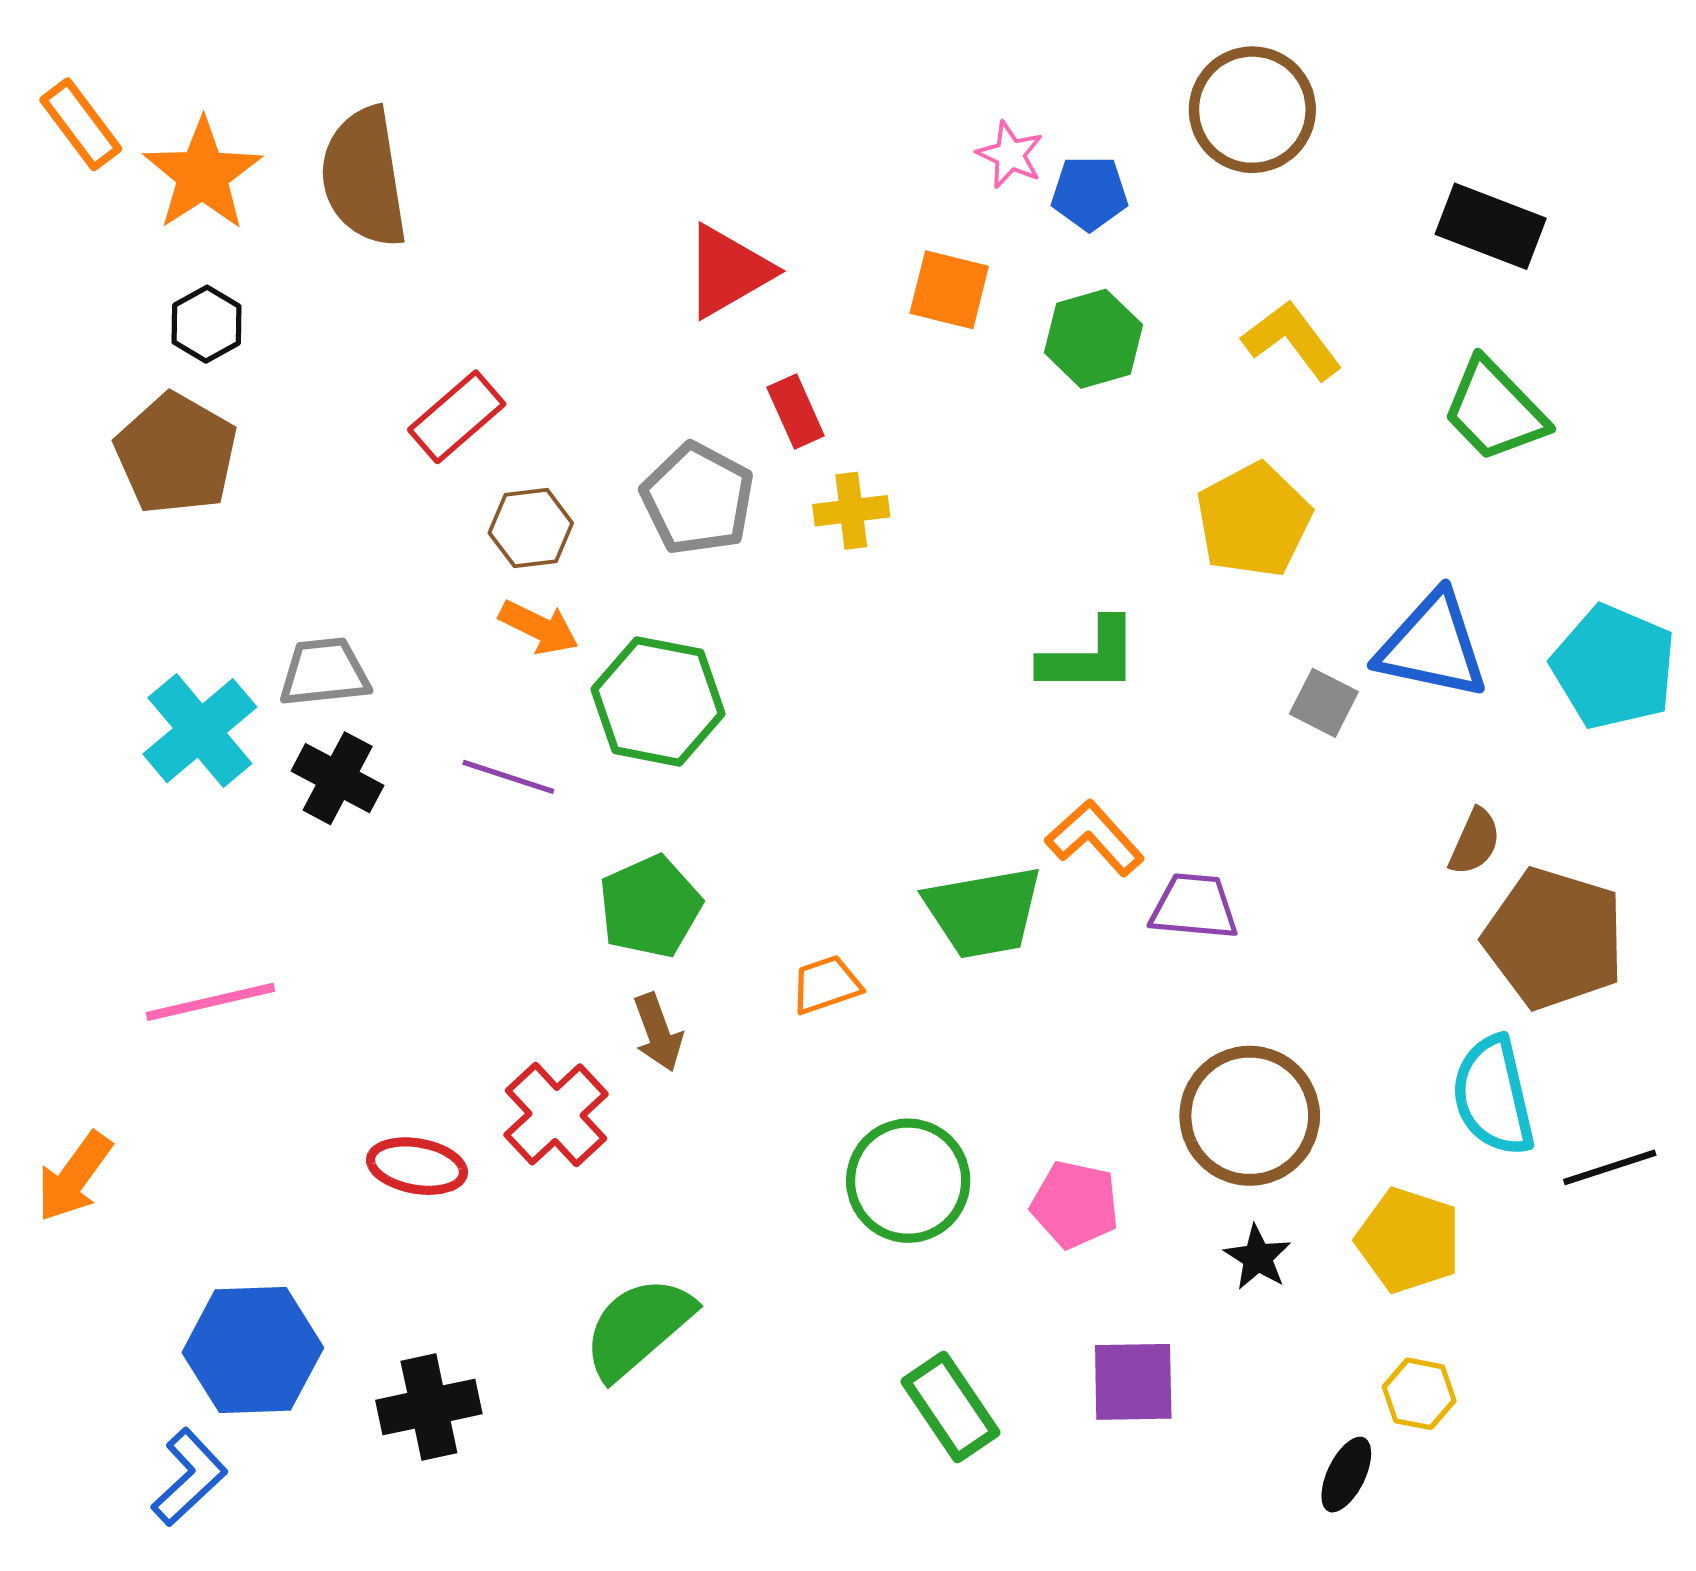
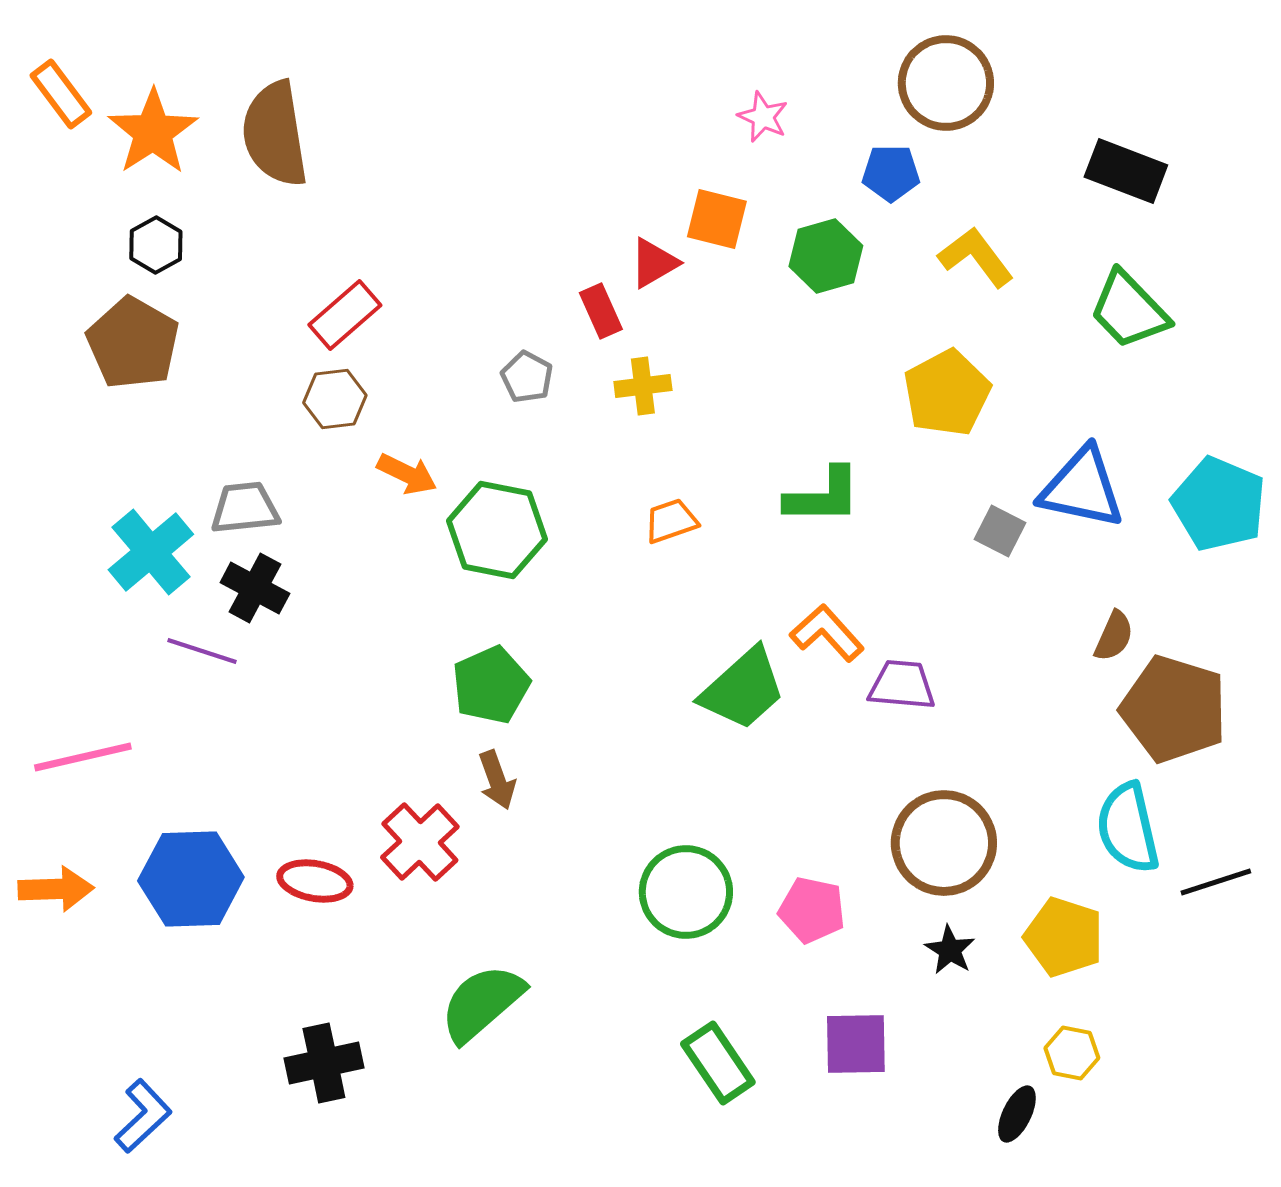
blue pentagon: (1089, 193) -> (891, 173), moved
red triangle: (728, 271) -> (654, 263), moved, size x0.7
gray pentagon: (698, 499) -> (527, 377), size x0.6
brown hexagon: (531, 528) -> (335, 399), moved
purple line: (508, 777) -> (202, 651), moved
green trapezoid: (984, 912) -> (743, 689), turned -32
orange trapezoid: (826, 985) -> (671, 521), moved
pink line: (210, 1002) -> (83, 757), moved
orange arrow: (74, 1177) -> (56, 889), turned -128
blue hexagon: (253, 1350) -> (191, 879), moved

